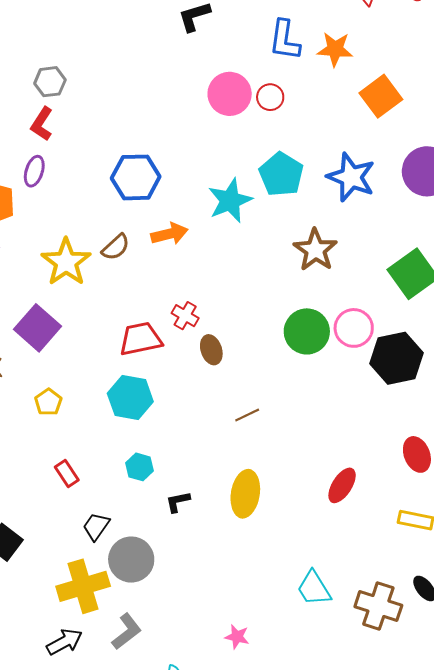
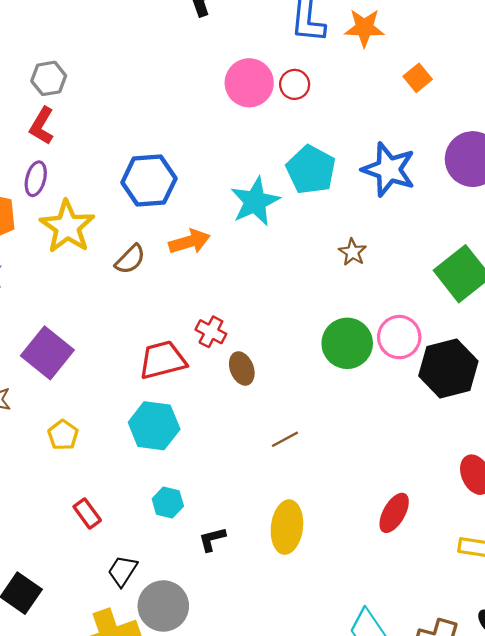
orange square: (381, 96) -> (418, 78), size x0.6
brown star: (315, 250) -> (353, 252), size x0.6
yellow star: (66, 262) -> (67, 227), moved

